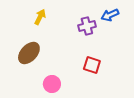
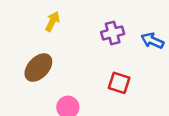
blue arrow: (110, 15) -> (152, 41), moved, turned 48

